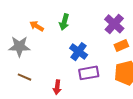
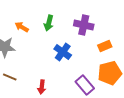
purple cross: (114, 24) -> (84, 25), moved, turned -30
purple rectangle: (89, 73) -> (85, 85), moved, turned 60

